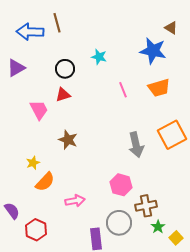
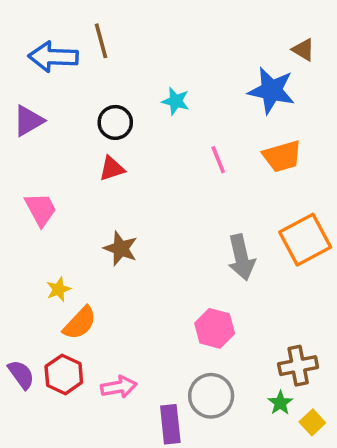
pink trapezoid: (39, 110) -> (41, 209), moved
pink arrow: (75, 201) -> (119, 387), moved
brown cross: (146, 206) -> (298, 366), moved
red hexagon: (36, 230) -> (64, 374), moved

